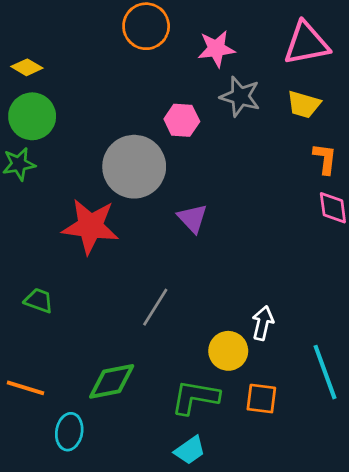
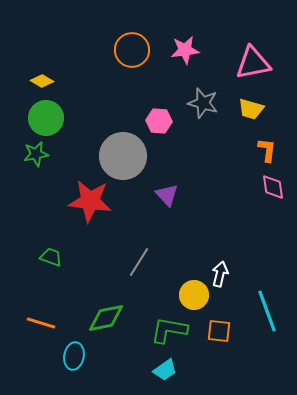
pink star: (216, 49) -> (185, 50), moved

